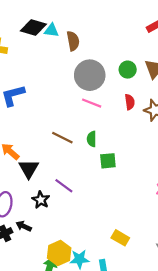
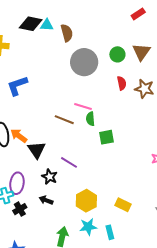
pink line: (92, 103) -> (83, 107), moved
black arrow: (24, 226) -> (46, 200), moved
yellow hexagon: (59, 253) -> (86, 201), moved

